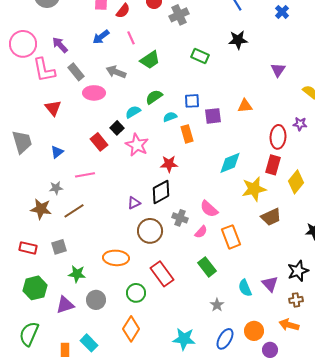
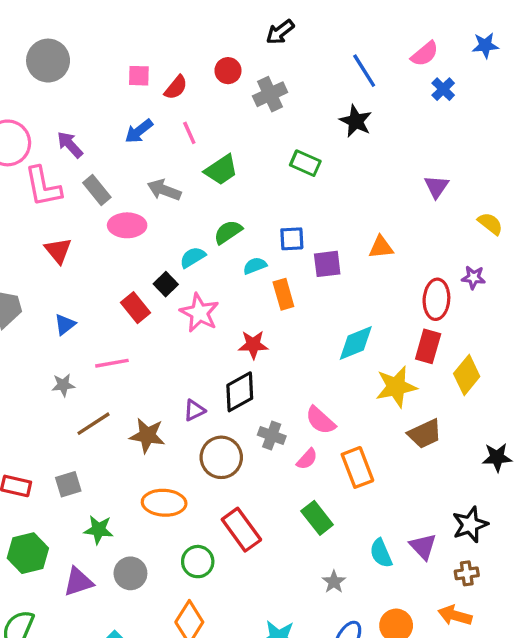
black star: (238, 40) -> (356, 121), moved, turned 30
brown star: (41, 209) -> (147, 435), moved

